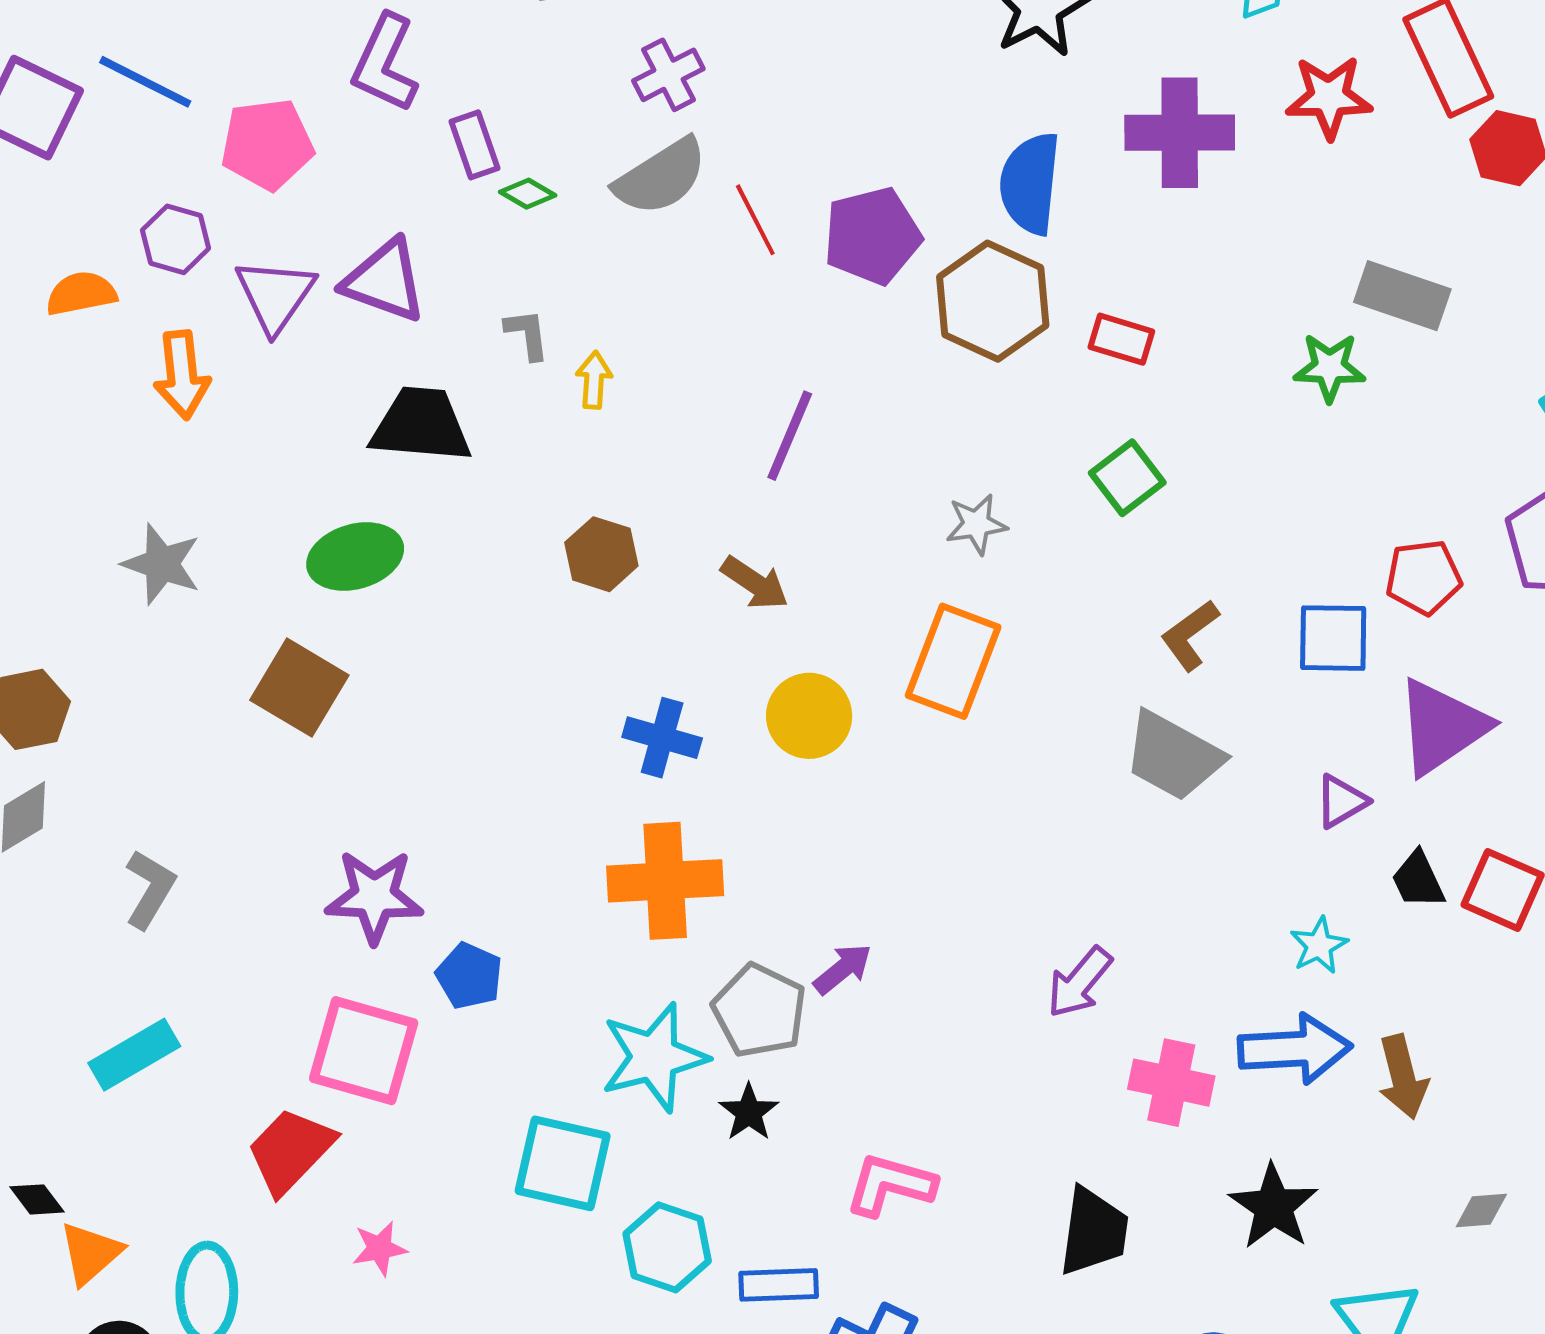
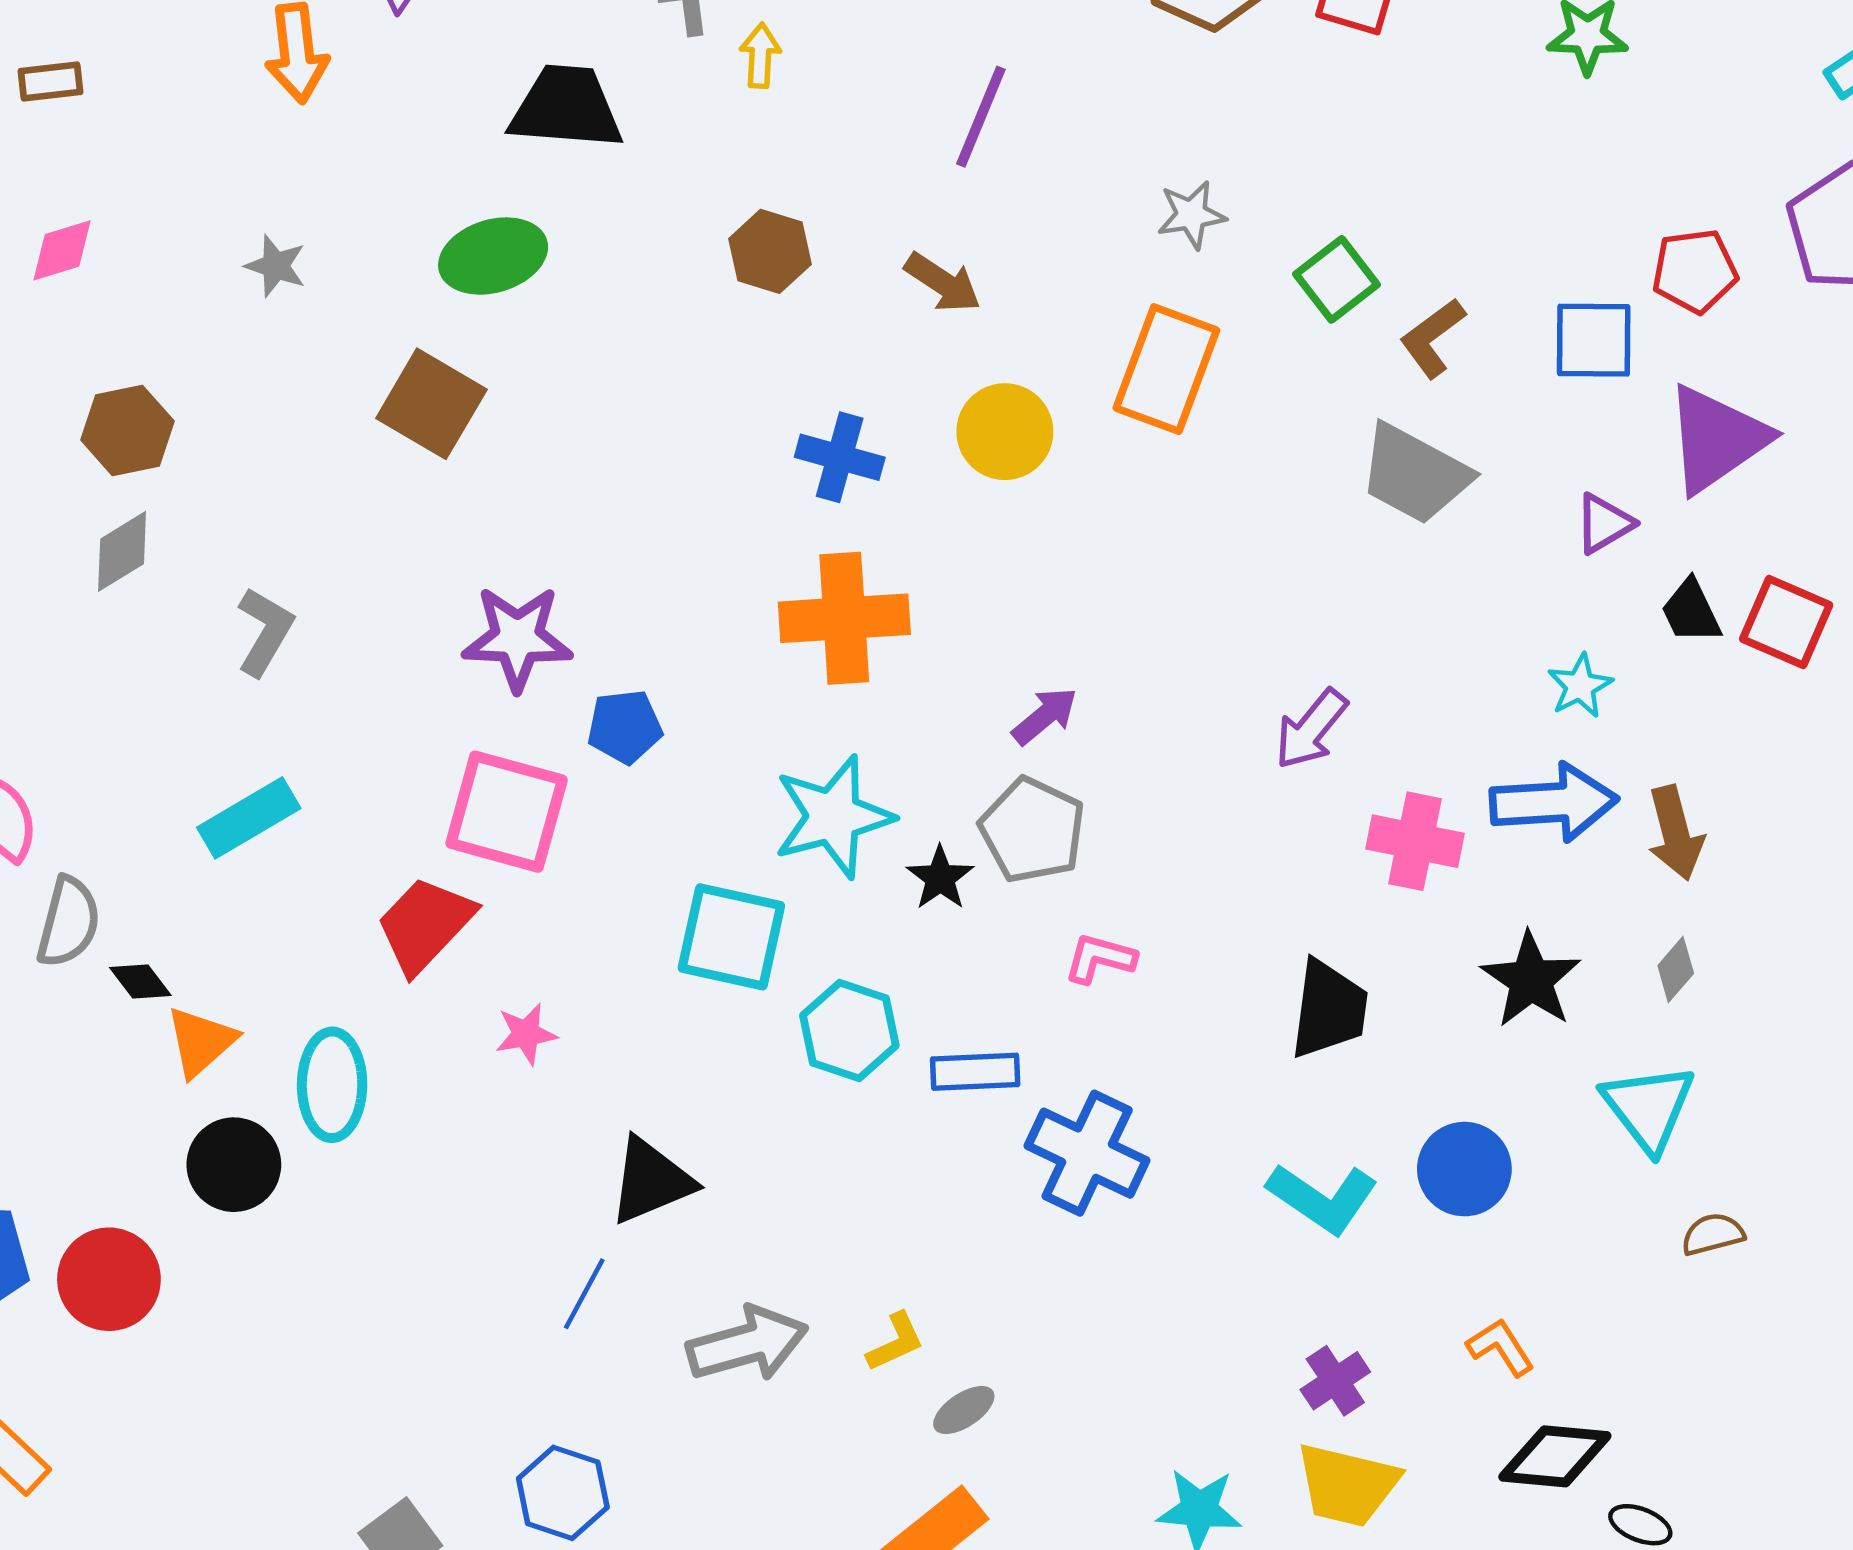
green square: (1127, 478) -> (1337, 279), moved
gray star: (162, 564) -> (276, 266), size x0.7
blue pentagon: (469, 976) -> (625, 727), turned -30
gray pentagon: (759, 1011) -> (1032, 830), moved
pink L-shape: (890, 1185) -> (1100, 958), size x0.7
gray diamond: (1481, 1211) -> (1676, 969), moved, turned -44

